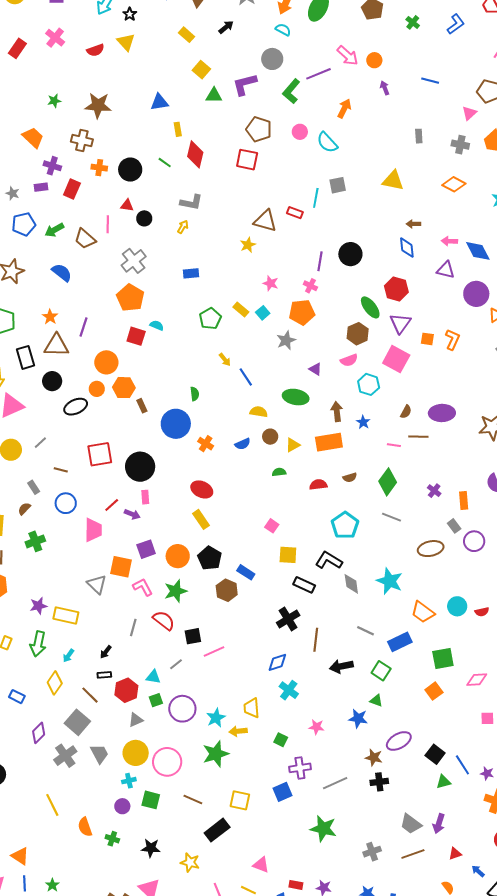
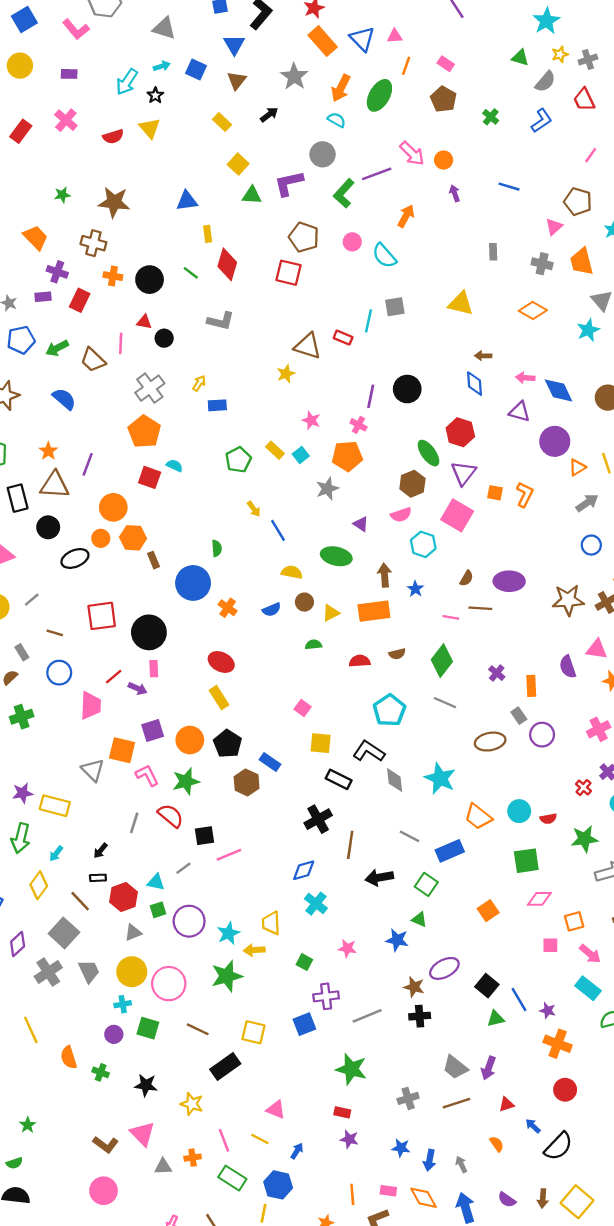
yellow arrow: (183, 227) -> (199, 383), moved
green square: (443, 659) -> (526, 861), moved
red rectangle: (296, 885) -> (342, 1112), moved

